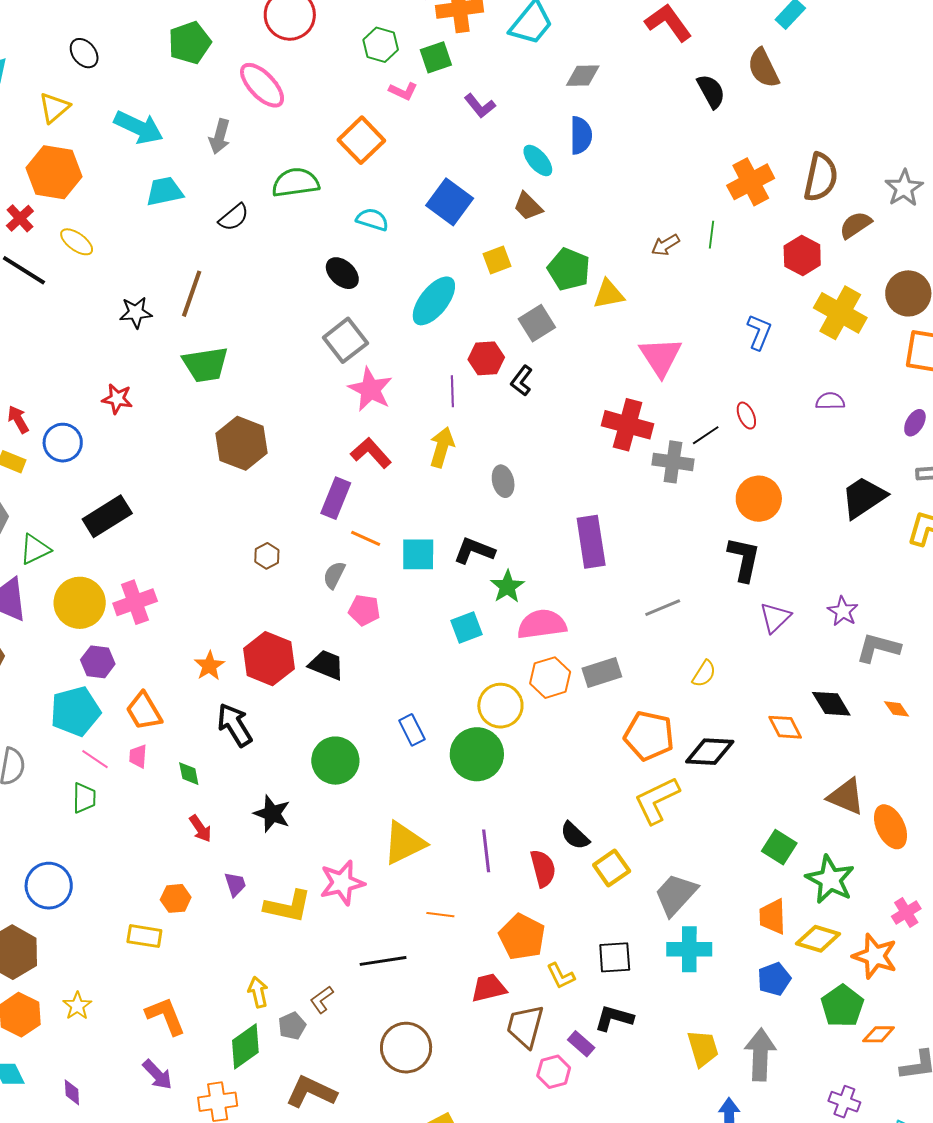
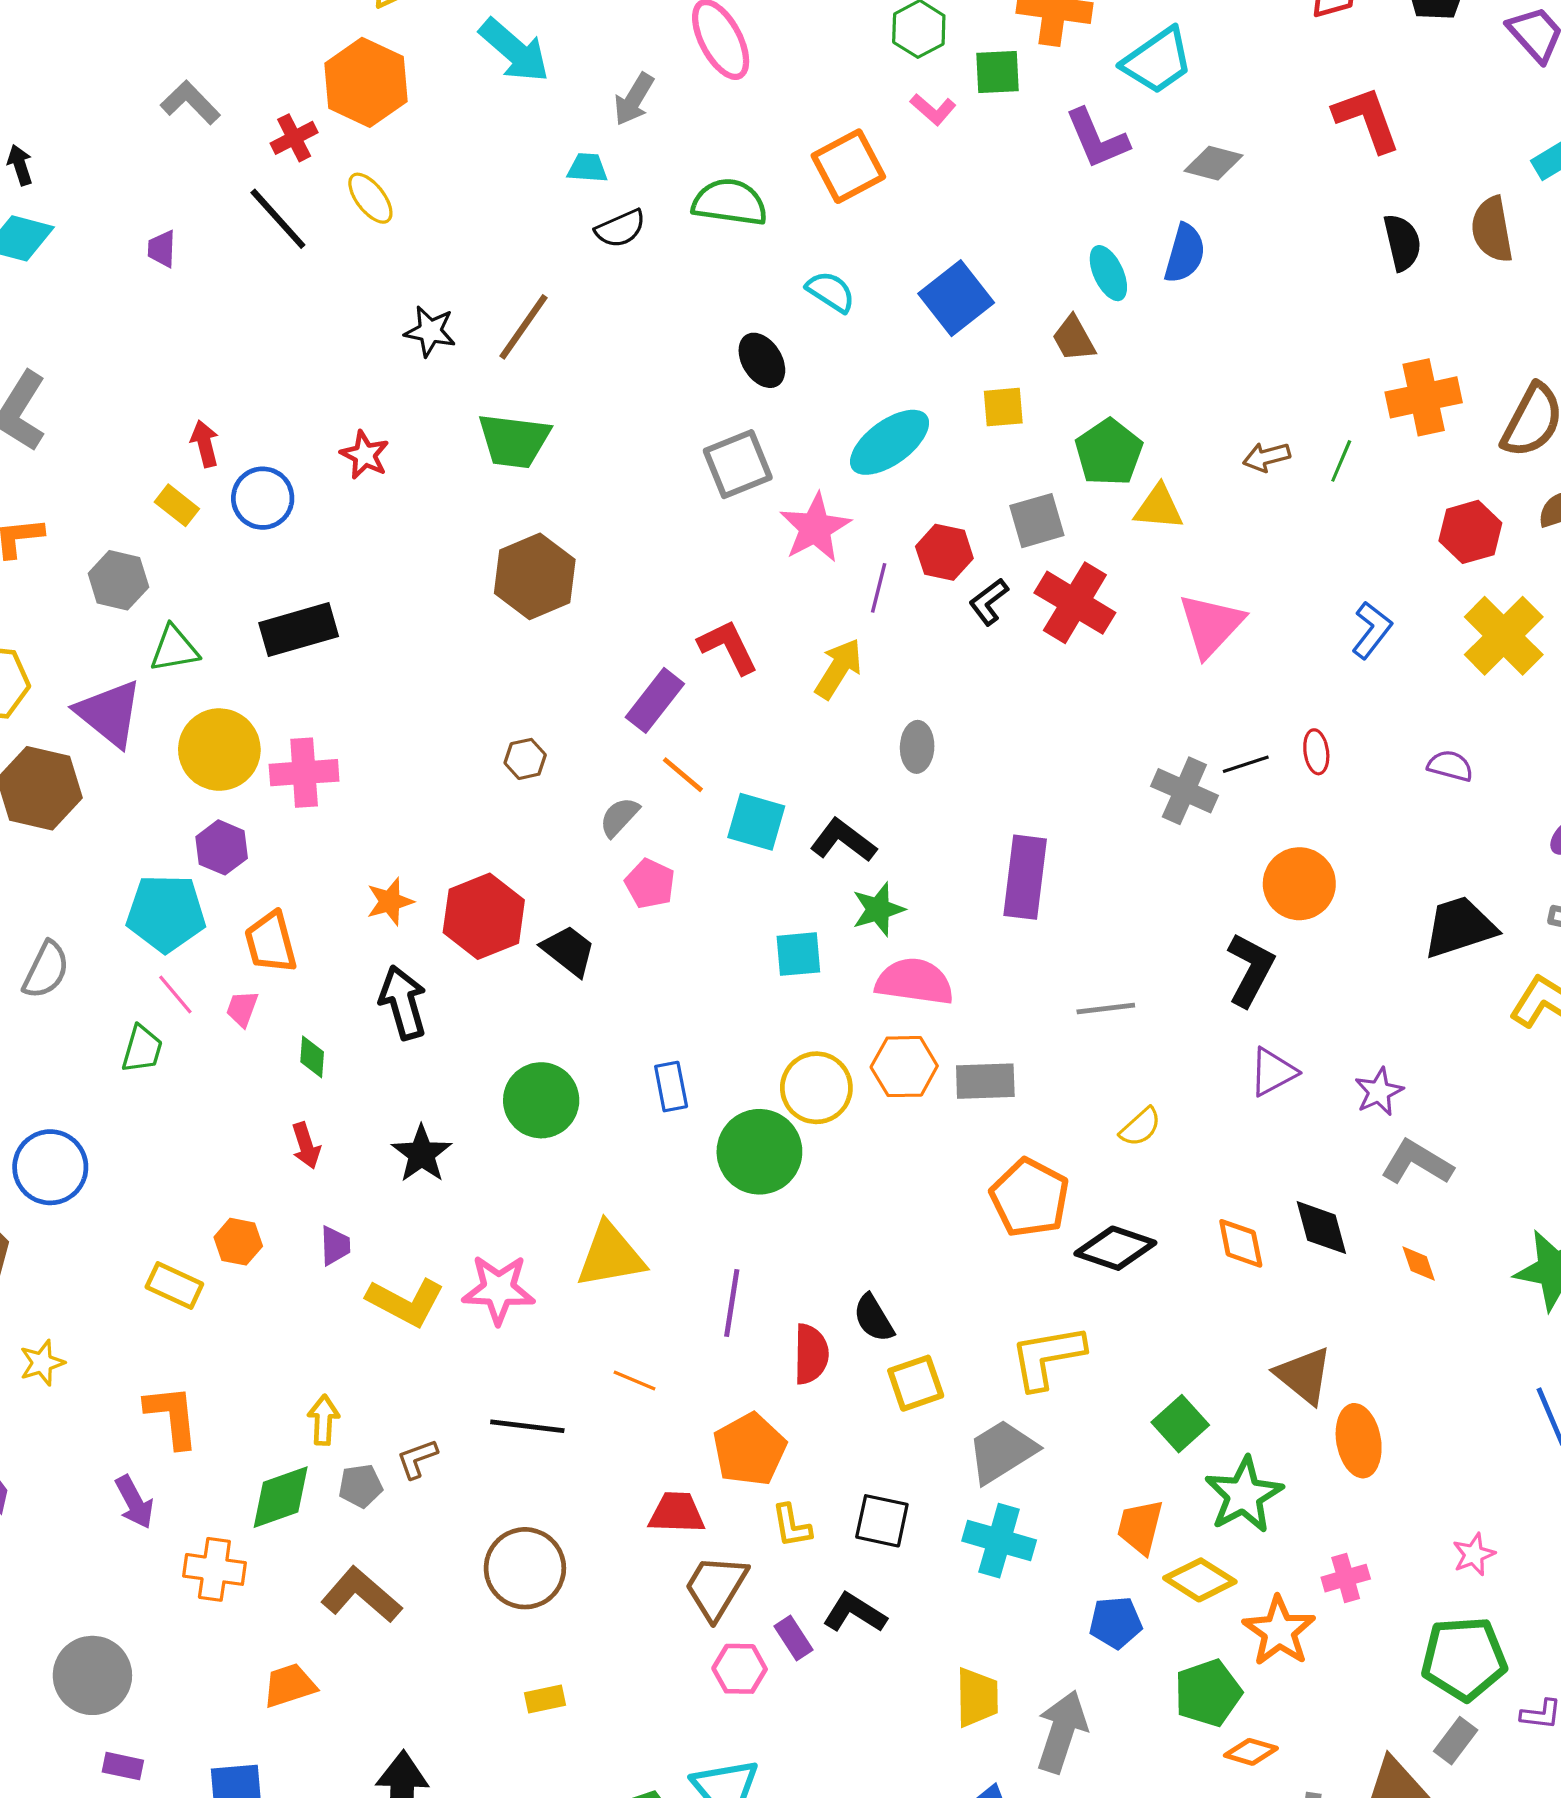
purple L-shape: (480, 106) -> (1097, 139), moved, size x1.4
cyan trapezoid: (165, 191) -> (587, 168), moved, size x0.7
pink star: (370, 389) -> (815, 528), moved
red cross: (628, 425) -> (1075, 603), moved
yellow L-shape: (657, 800) -> (1047, 1357), moved

